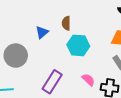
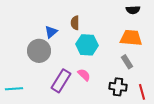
gray circle: (16, 56) -> (39, 51), moved
pink semicircle: (88, 80) -> (84, 75), moved

